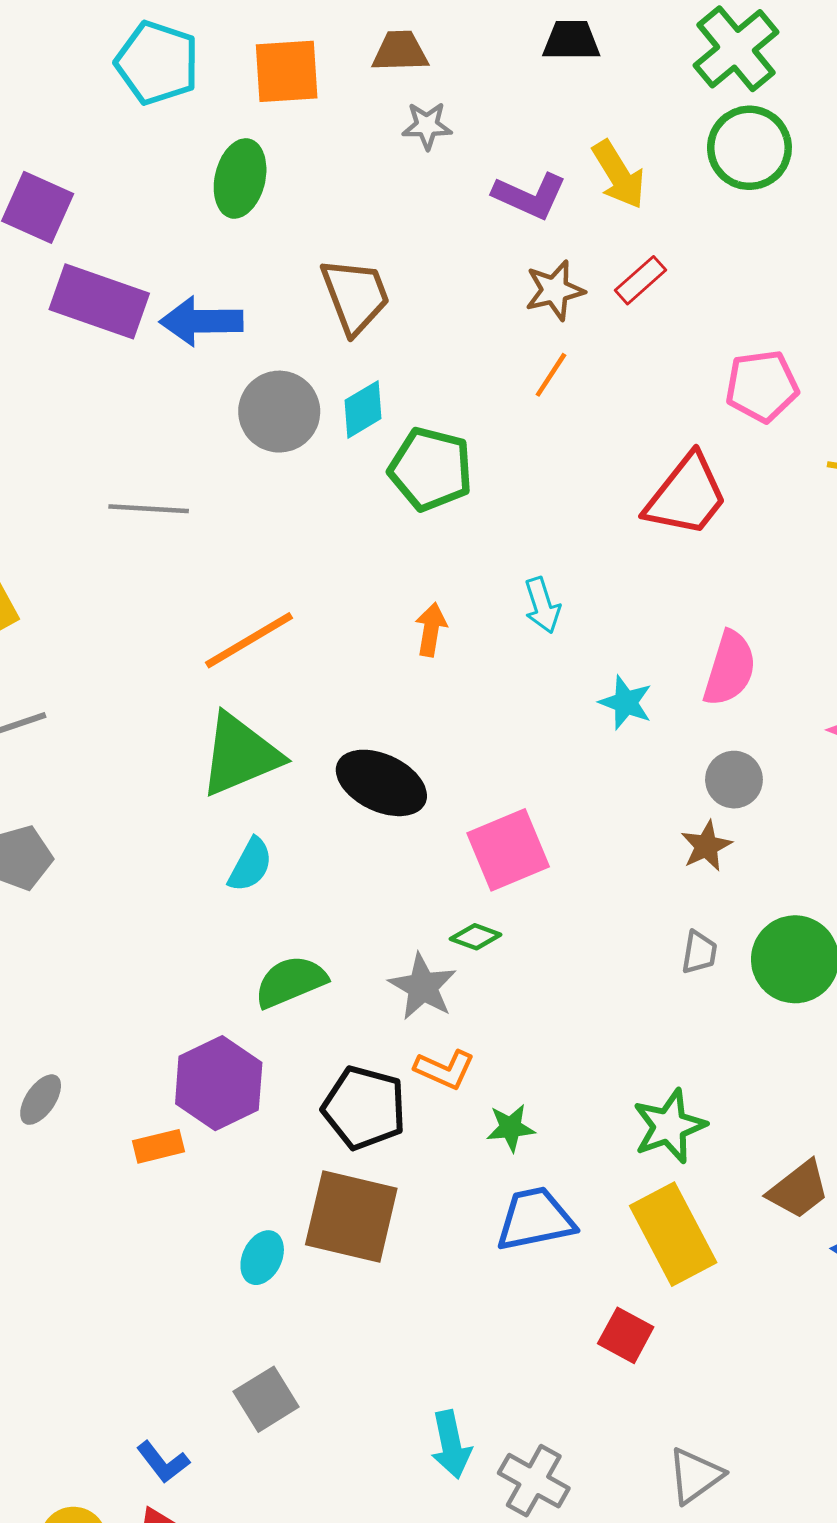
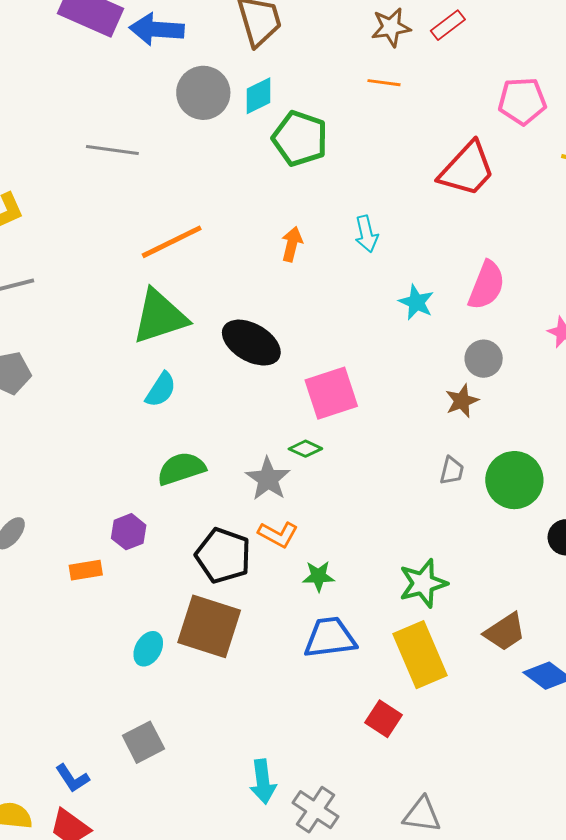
orange line: (551, 375) -> (384, 83), turned 60
purple hexagon: (219, 1083) -> (129, 532), size x0.6
gray triangle: (695, 1476) -> (422, 815), turned 39

